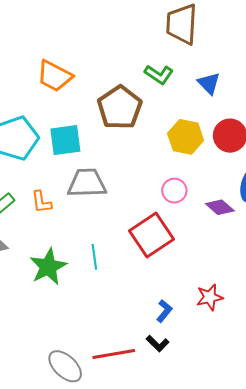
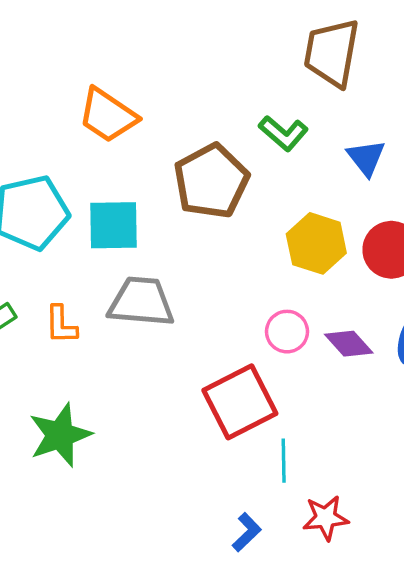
purple diamond: (220, 207) -> (349, 344), moved
cyan line: (94, 257) -> (284, 461), moved

